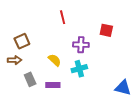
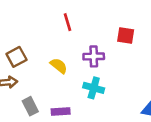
yellow semicircle: (55, 60) -> (59, 66), moved
cyan cross: (79, 69) -> (94, 88), turned 35

